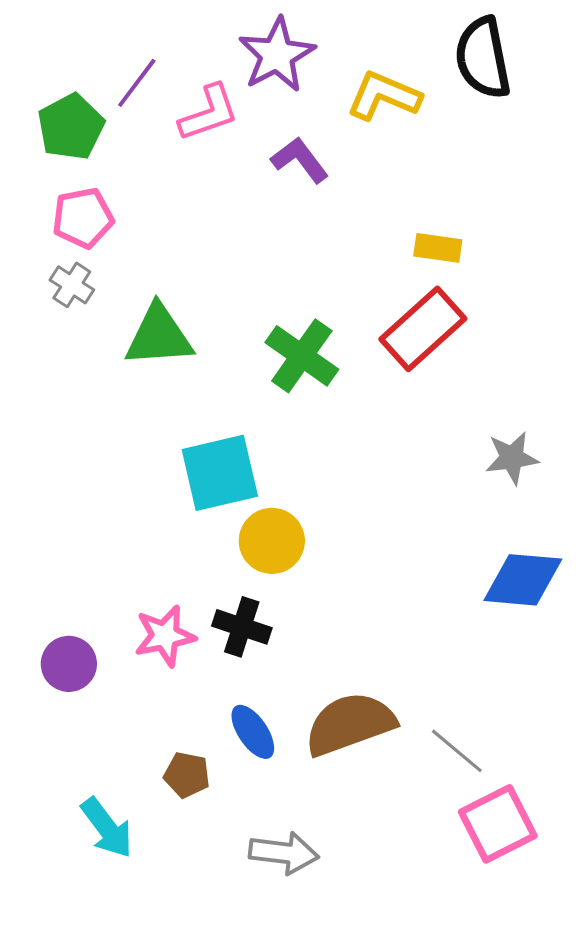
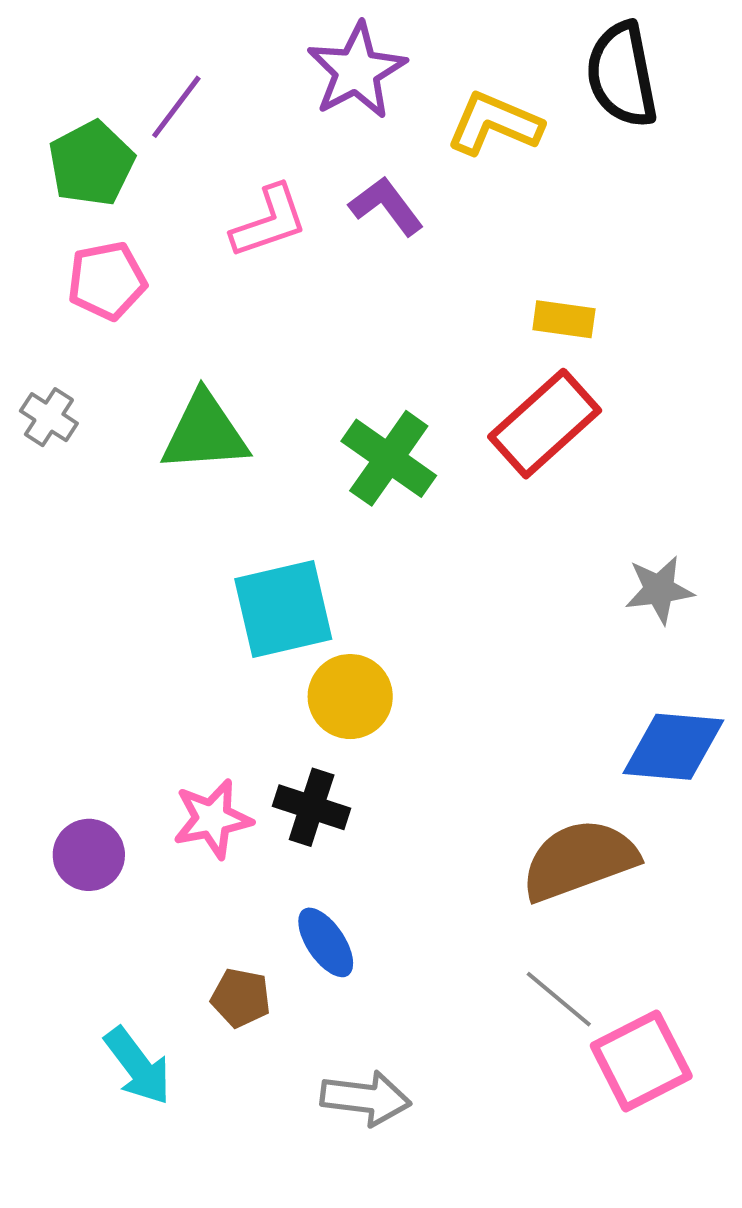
pink L-shape: (209, 113) -> (269, 221), moved
gray cross: (72, 285) -> (49, 417), moved
brown semicircle: (350, 724) -> (579, 860), moved
gray line: (457, 751) -> (559, 999), moved

